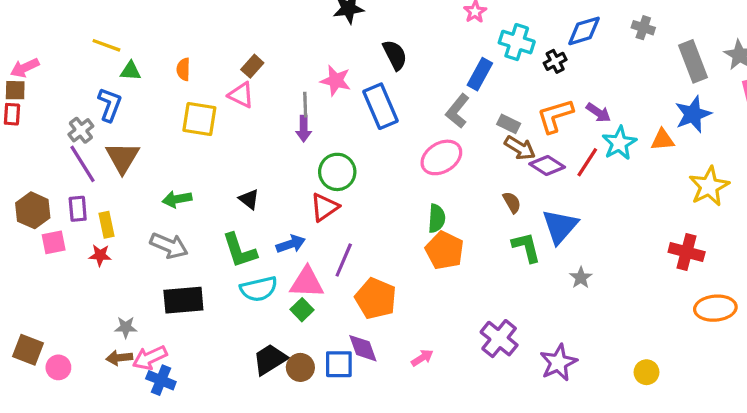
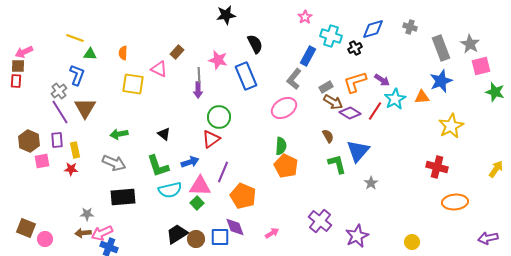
brown rectangle: (252, 66) -> (177, 52), moved
gray rectangle: (509, 124) -> (326, 87), turned -56

